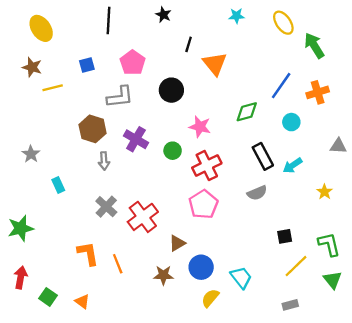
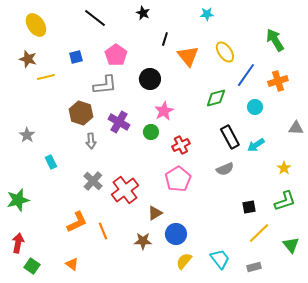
black line: (109, 20) -> (95, 18), turned -55
yellow ellipse: (283, 23) -> (225, 52), moved
pink star: (200, 127) -> (164, 111), moved, turned 30
red cross: (207, 165) -> (181, 145), size x0.7
green L-shape: (329, 244) -> (285, 201), moved, turned 85
orange L-shape: (88, 253) -> (77, 222), turned 75
cyan trapezoid: (241, 277) -> (220, 259), moved
green square: (48, 297) -> (32, 266), moved

